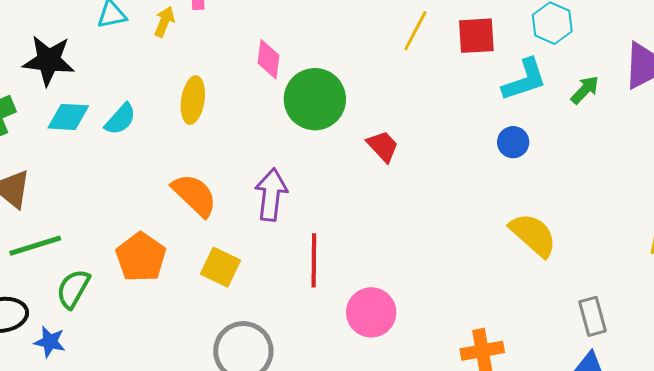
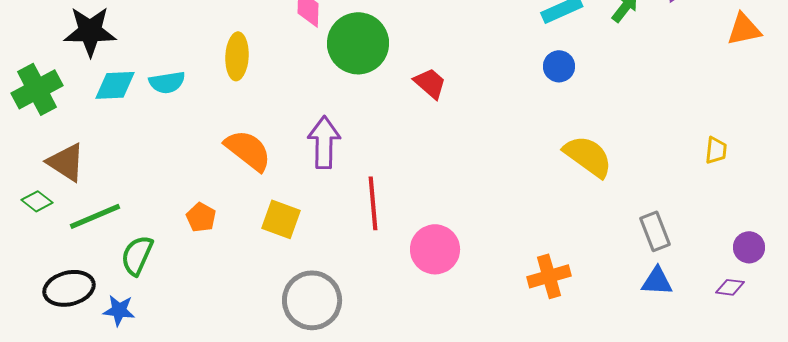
cyan semicircle: (120, 119) -> (167, 82), turned 45
orange pentagon: (141, 257) -> (201, 217), size x0.6

